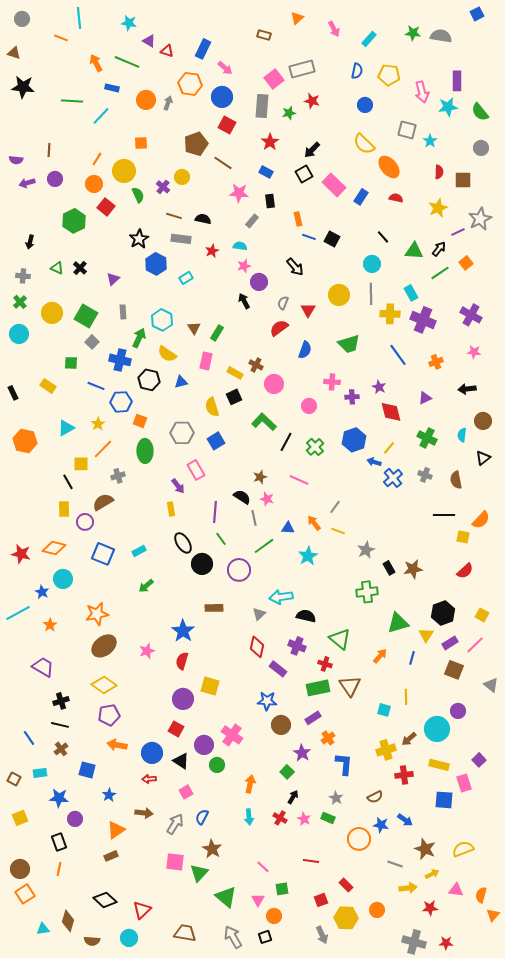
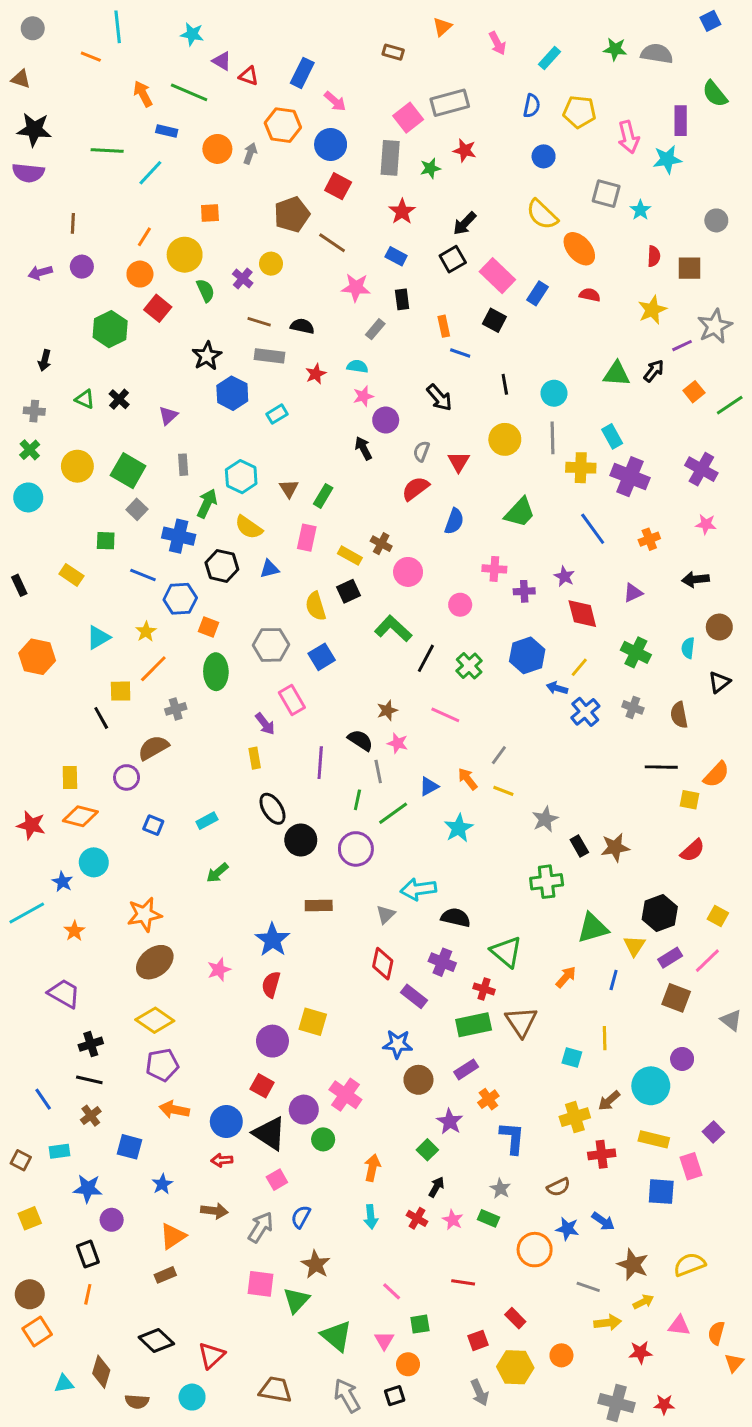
green semicircle: (480, 112) -> (715, 94), moved
purple semicircle: (16, 160) -> (28, 173), moved, size x1.5
black line: (383, 237) -> (505, 384), moved, turned 32
black square: (332, 239) -> (494, 320), moved
green line: (440, 273) -> (730, 405), moved
green trapezoid: (349, 344) -> (520, 512), turned -30
yellow rectangle: (64, 509) -> (70, 777), moved
blue triangle: (288, 528) -> (429, 786), turned -32
green line: (221, 539) -> (357, 800), moved, turned 48
blue square: (103, 554) -> (153, 825), size x0.6
black triangle: (181, 761) -> (270, 1133), size x1.4

